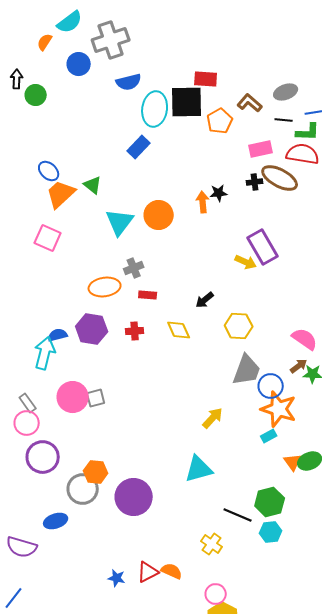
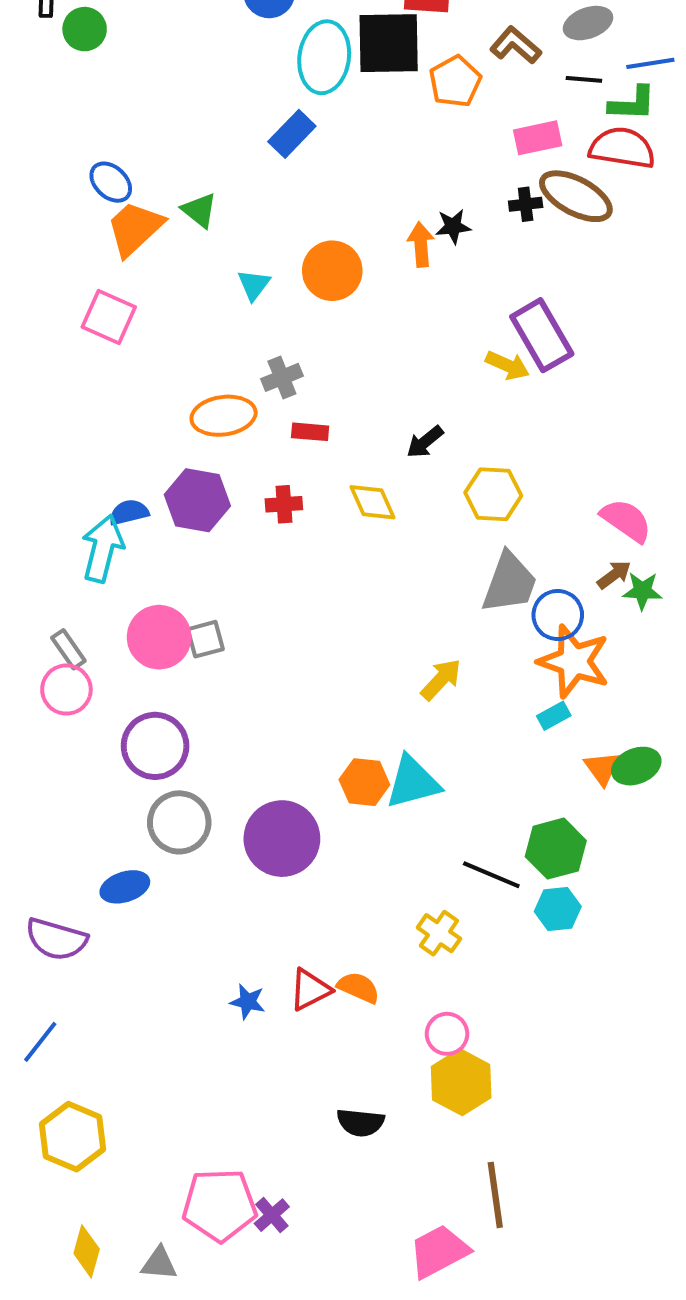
cyan triangle: (120, 222) -> (254, 285), size x0.6
purple circle: (43, 457) -> (155, 746), moved
orange hexagon: (96, 472) -> (364, 782), moved

